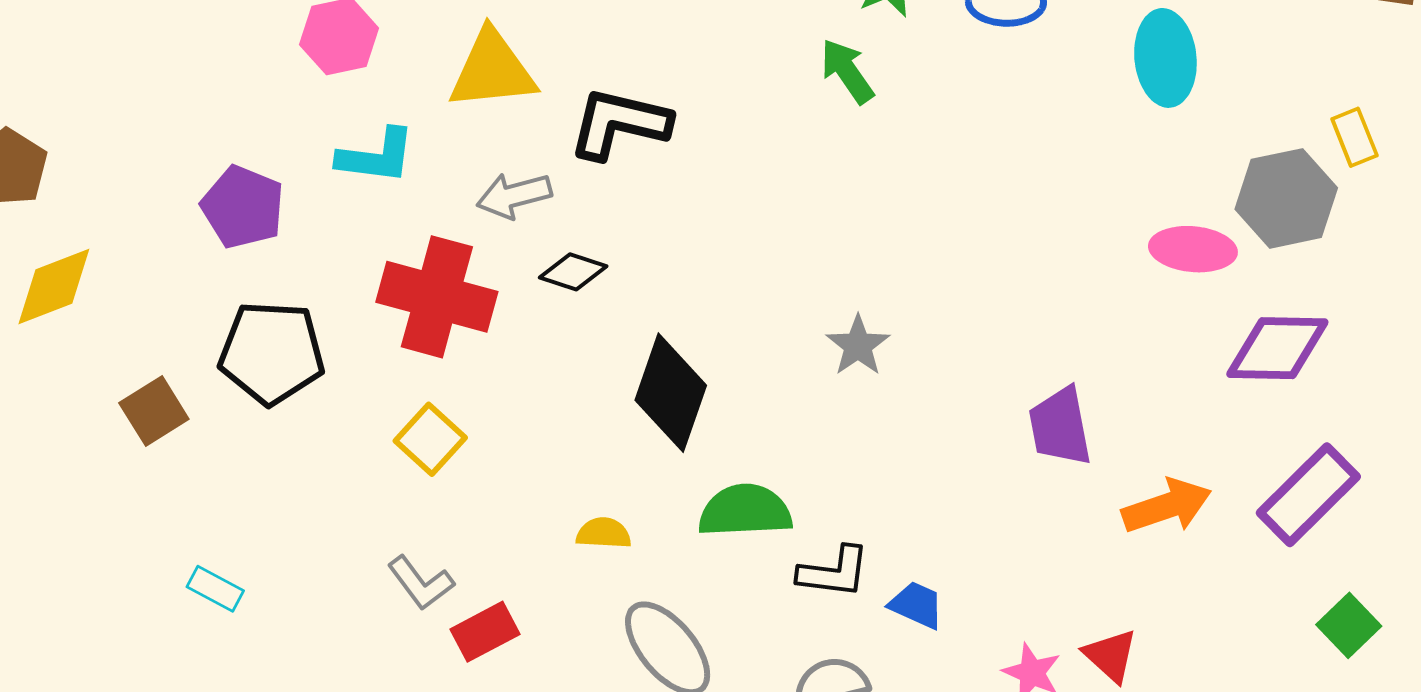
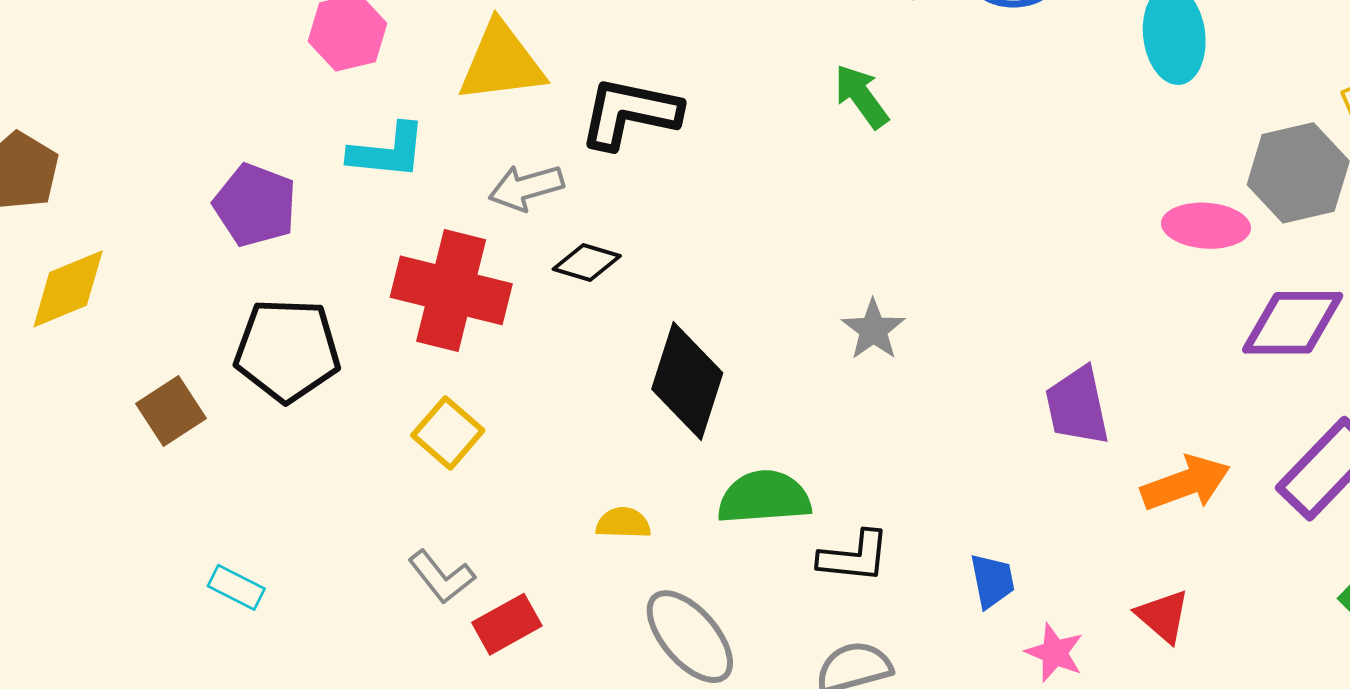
green arrow: (847, 71) -> (861, 96), moved
blue trapezoid: (916, 605) -> (992, 581), moved, turned 56
red triangle: (1111, 656) -> (1163, 616), moved

